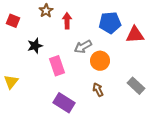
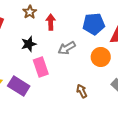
black star: (35, 46) -> (29, 44), moved
orange circle: (100, 61) -> (101, 57), moved
purple rectangle: (64, 103) -> (19, 86), moved

